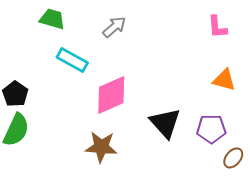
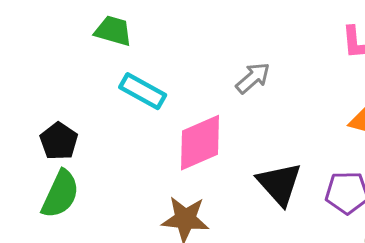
gray arrow: (114, 27) -> (253, 78), moved

